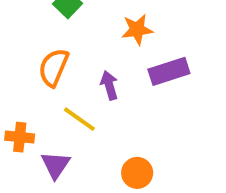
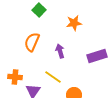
purple rectangle: (169, 71) -> (97, 56), moved
yellow line: (79, 119) -> (53, 77), moved

